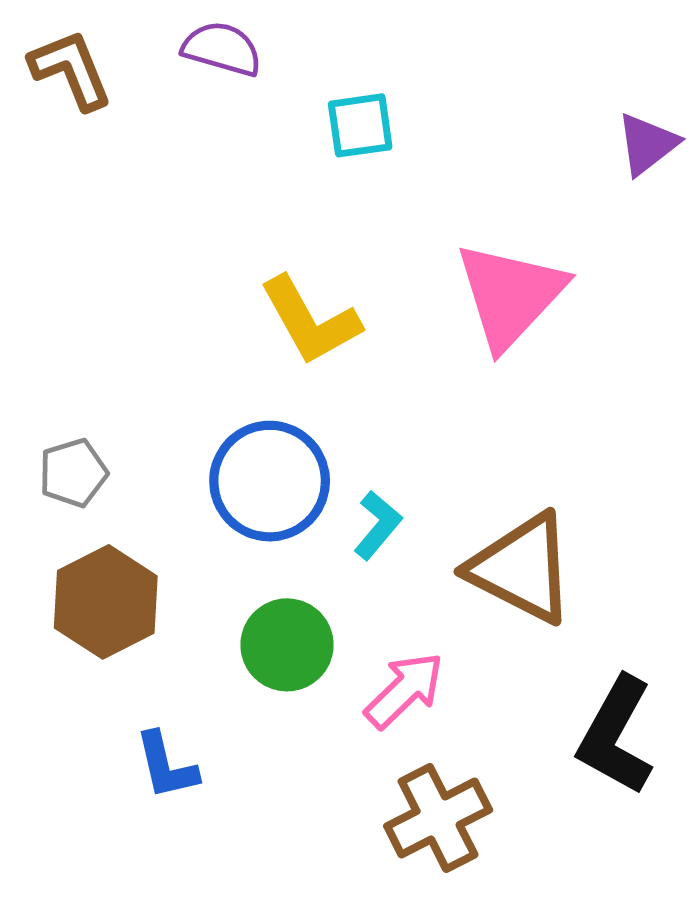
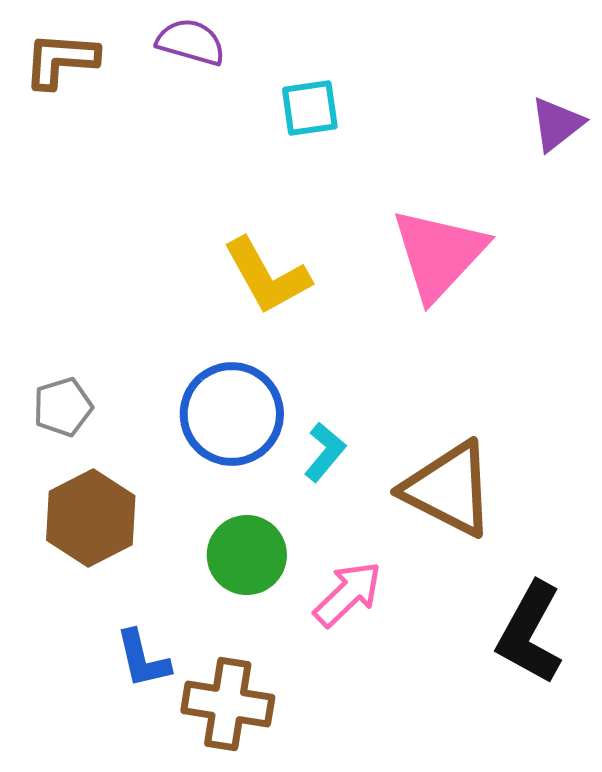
brown L-shape: (71, 70) -> (61, 60), turned -64
brown cross: (438, 818) -> (228, 704), moved, turned 36

